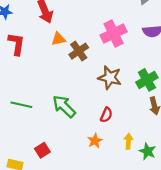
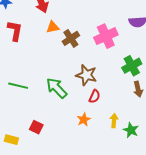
pink cross: (114, 34) -> (106, 36), moved
brown star: (110, 78) -> (86, 75), moved
red square: (42, 150) -> (36, 127), turned -32

